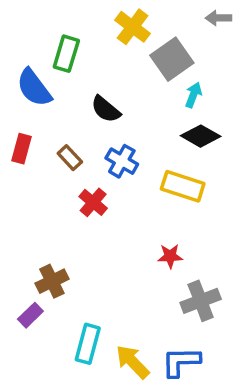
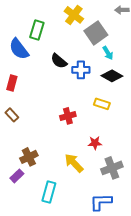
cyan arrow: (193, 95) -> (108, 53), turned 128
brown rectangle: (70, 158) -> (12, 115), moved
blue cross: (122, 161) -> (81, 70), moved, turned -30
yellow rectangle: (183, 186) -> (102, 104), size x0.7
red cross: (93, 202) -> (68, 116), moved, turned 35
yellow arrow: (133, 362) -> (74, 163), moved

